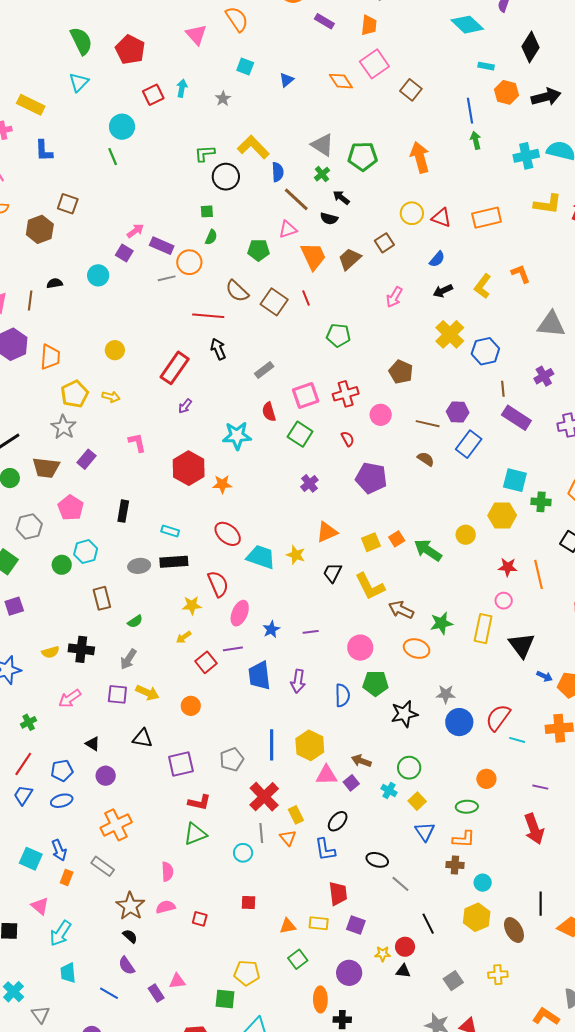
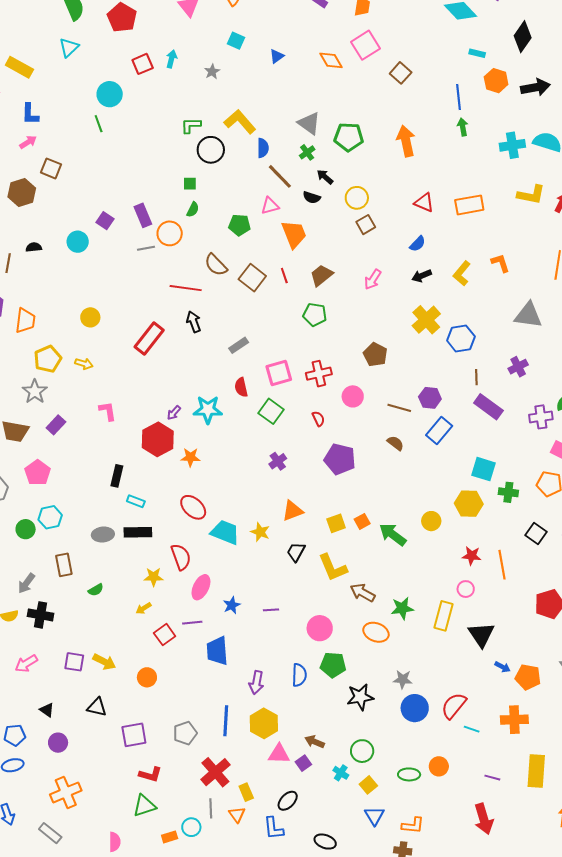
yellow circle: (412, 213) -> (357, 198), moved
pink arrow: (135, 231) -> (28, 142), moved
purple rectangle: (162, 246) -> (143, 215), turned 40
brown trapezoid: (350, 259) -> (321, 275), moved
purple arrow: (185, 406) -> (174, 413), moved
black rectangle: (123, 511) -> (117, 476), moved
gray arrow: (128, 659) -> (26, 583), moved
purple arrow: (298, 681) -> (256, 683), moved
green ellipse: (467, 807) -> (409, 774), moved
orange rectangle: (67, 878) -> (170, 837), moved, turned 49

